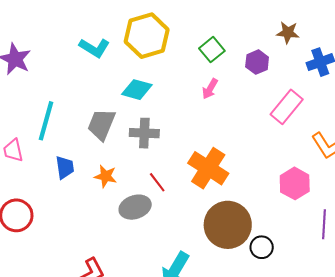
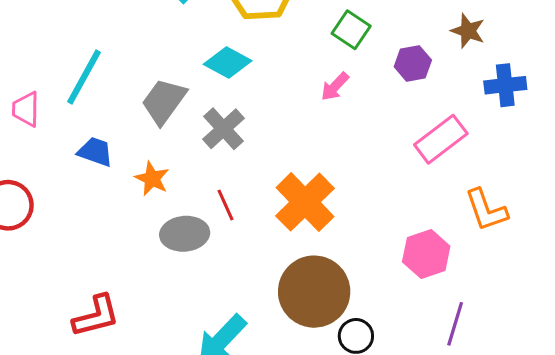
green square: (212, 50) -> (351, 30), turned -30
gray cross: (144, 133) -> (223, 129), turned 32
blue trapezoid: (65, 167) -> (95, 152), turned -75

